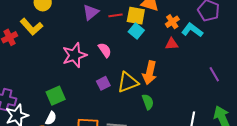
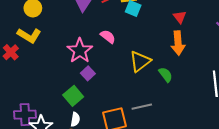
red triangle: (172, 44) -> (180, 17), moved, turned -48
orange arrow: (150, 73) -> (178, 43), moved
purple square: (103, 83) -> (88, 73), moved

